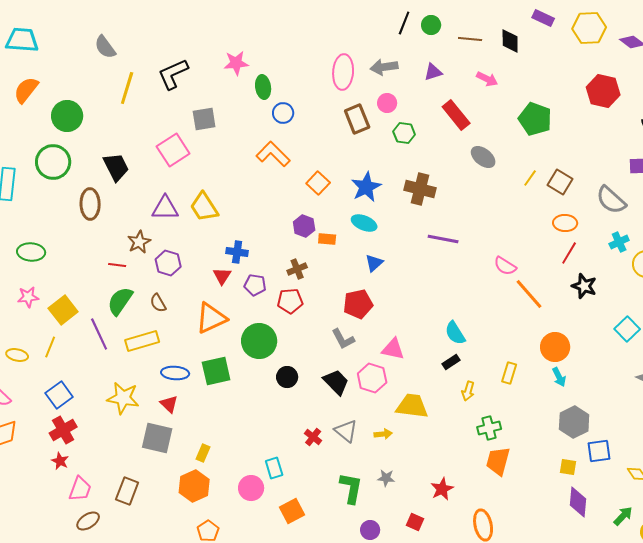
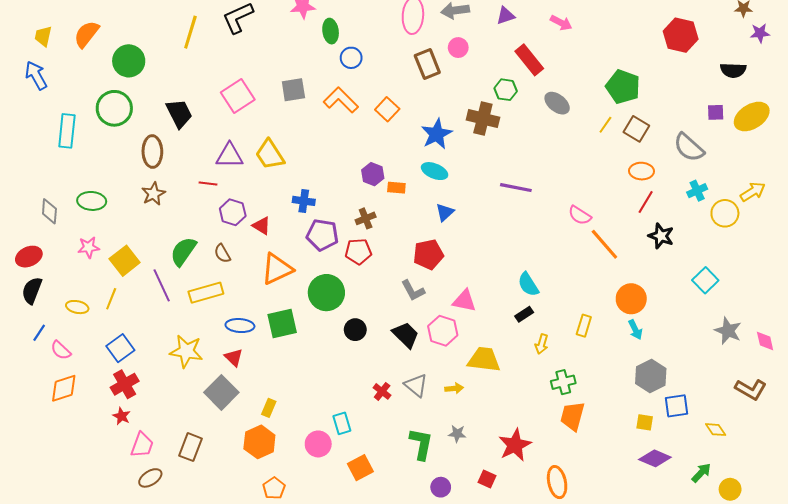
gray square: (204, 119) -> (293, 90), moved
green pentagon: (535, 119) -> (623, 87), moved
green hexagon: (404, 133) -> (506, 90), moved
orange square: (318, 183) -> (387, 109), moved
brown cross: (420, 189) -> (483, 119), moved
brown star: (139, 242) -> (153, 194), moved
red line: (117, 265) -> (208, 183), moved
red triangle: (222, 276) -> (262, 226), moved, turned -30
purple pentagon: (255, 285) -> (322, 235), size x1.4
gray square: (157, 438) -> (221, 392), turned 32
red star: (442, 489) -> (515, 445), size x1.4
purple diamond: (578, 502) -> (655, 458), turned -72

